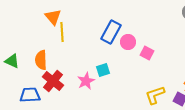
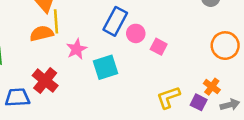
orange semicircle: (41, 60) -> (42, 33), moved, turned 78
cyan square: (103, 70) -> (106, 67), size x1.5
pink star: (86, 81) -> (77, 49), moved

